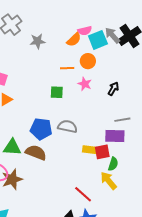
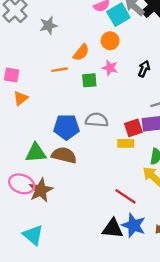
orange semicircle: (74, 40) -> (81, 52), moved
orange line: (67, 68) -> (60, 70), moved
green square: (57, 92) -> (89, 80), moved
red square: (102, 152) -> (133, 128), moved

